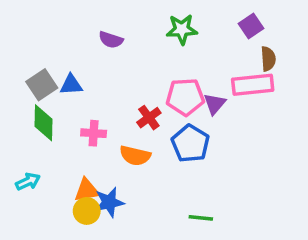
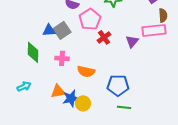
gray square: (42, 85) -> (62, 30), moved
pink pentagon: (185, 97) -> (90, 19), moved, turned -30
red cross: (149, 118) -> (104, 37), moved
blue pentagon: (190, 144) -> (118, 85), moved, turned -30
yellow circle: (87, 211) -> (83, 103), moved

